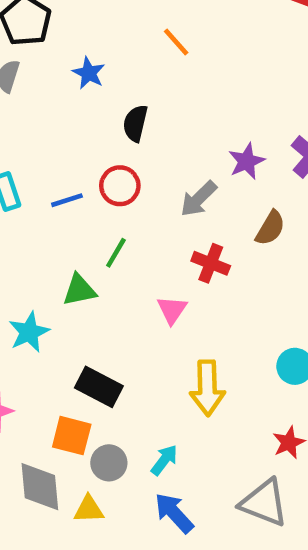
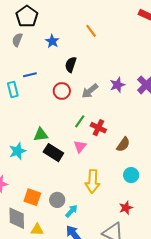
gray arrow: (198, 199) -> (90, 91), moved
blue line: (67, 200) -> (30, 75), moved
brown semicircle: (270, 228) -> (123, 144), moved
green line: (116, 253) -> (80, 121), moved
black rectangle: (99, 387) -> (53, 153), moved
gray circle: (109, 463) -> (57, 200), moved

